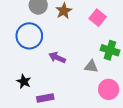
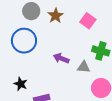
purple arrow: (57, 58) -> (61, 58), moved

